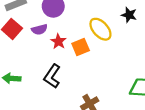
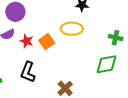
yellow ellipse: (100, 29) -> (72, 29), moved, turned -35

